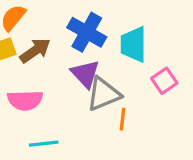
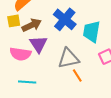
purple triangle: (85, 74) -> (38, 44), moved
orange line: (122, 119) -> (77, 75), turned -48

